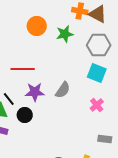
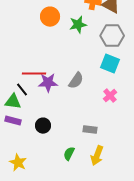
red line: (23, 69) -> (34, 74), moved
black circle: (25, 115) -> (43, 126), moved
gray rectangle: (105, 139) -> (90, 130), moved

